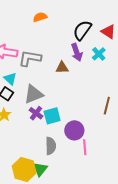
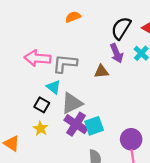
cyan triangle: (10, 79) -> (54, 87), moved
purple cross: (36, 113) -> (76, 124), size x1.5
purple circle: (74, 130) -> (131, 139), moved

